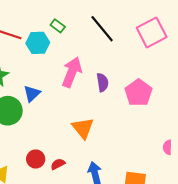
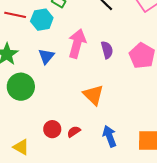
blue triangle: (32, 94) -> (46, 56), moved

